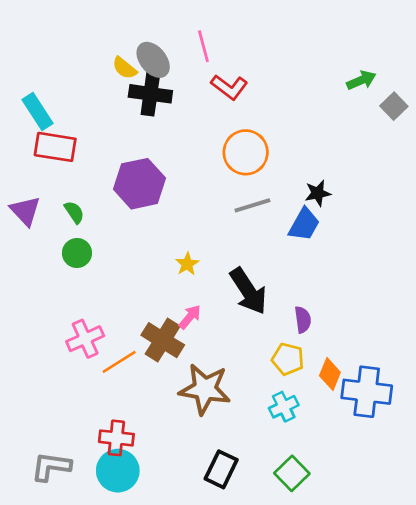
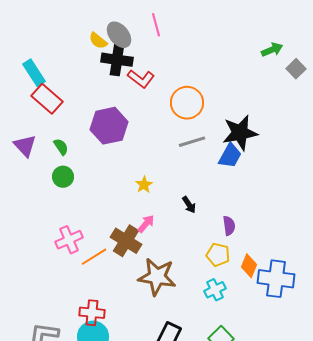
red L-shape: (229, 87) -> (141, 79), moved
red rectangle: (55, 147) -> (47, 99), turned 32
black star: (318, 193) -> (240, 133), size x1.8
black arrow: (248, 291) -> (189, 205), size x0.5

